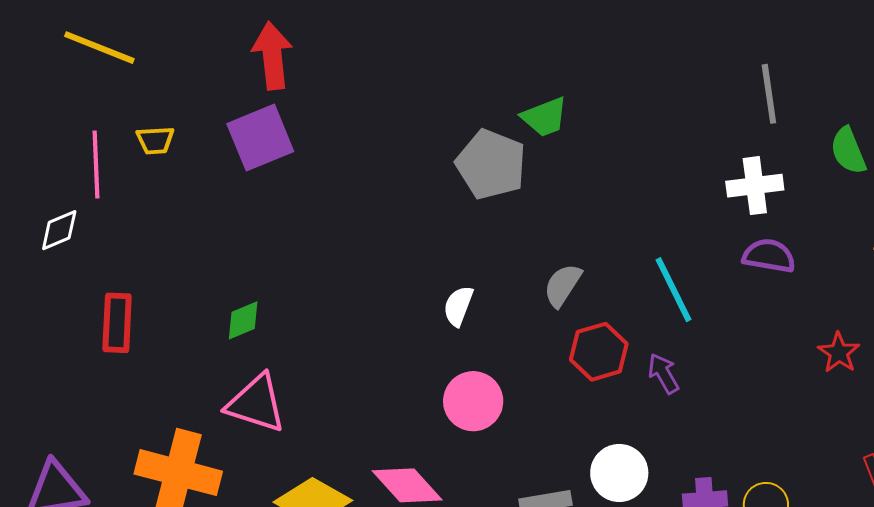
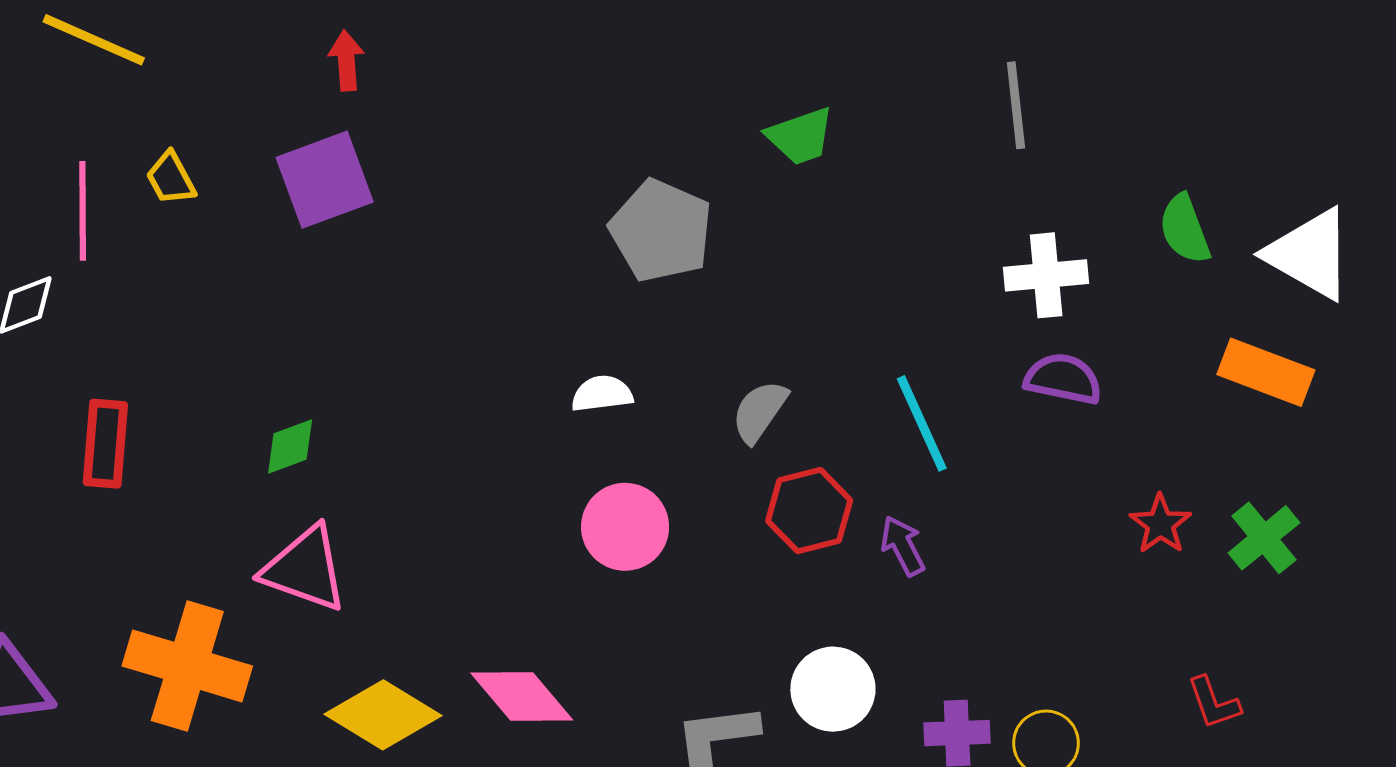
red arrow: (272, 56) -> (346, 60), size x0.6
gray line: (769, 94) -> (1016, 105), moved
green trapezoid: (545, 117) -> (800, 136), moved
yellow trapezoid: (155, 140) -> (171, 178), turned 63
white semicircle: (458, 306) -> (602, 394), moved, turned 60
pink circle: (473, 401) -> (625, 527), moved

